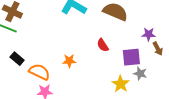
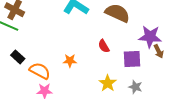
purple star: (149, 34) -> (150, 37), size x1.6
gray star: (140, 73) -> (135, 87), moved
yellow star: (121, 84) -> (108, 83), moved

